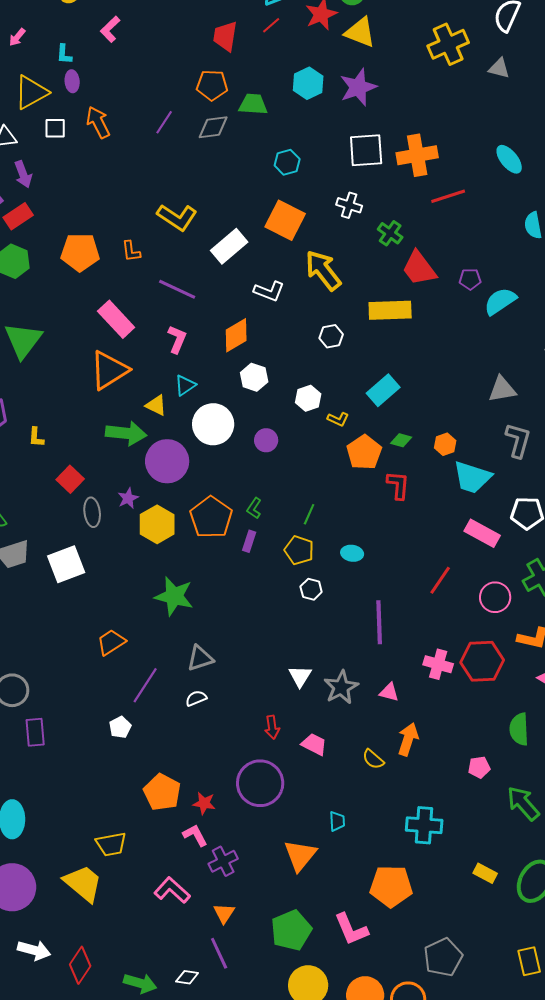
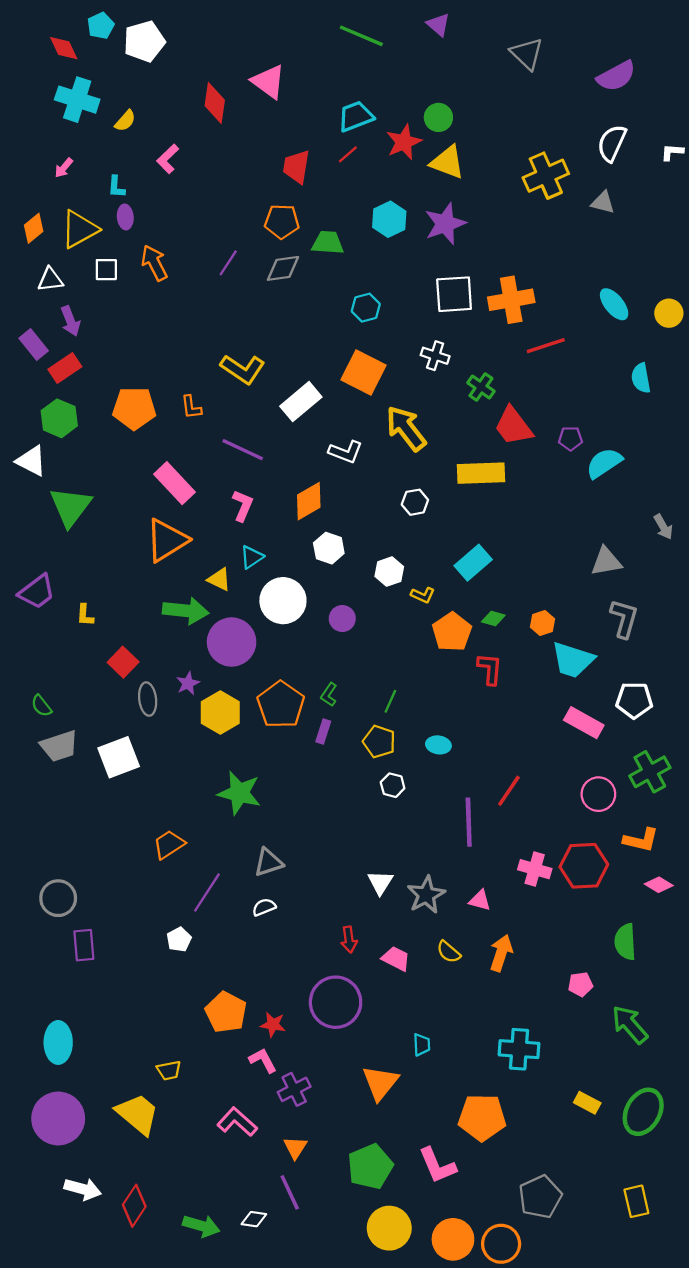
red line: (440, 580) -> (509, 791), moved
yellow semicircle: (373, 759) -> (449, 952), moved
yellow trapezoid: (111, 844) -> (169, 1070), size x0.7

